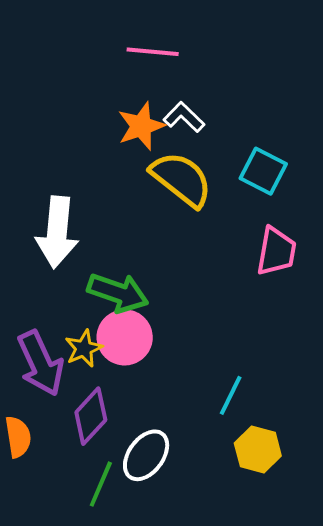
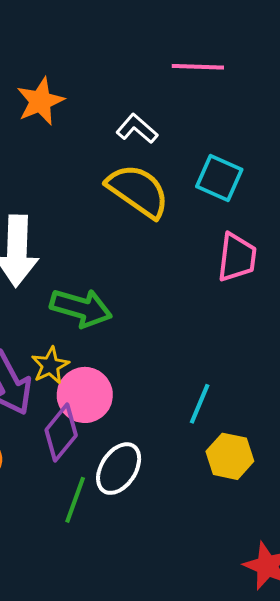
pink line: (153, 52) -> (198, 67), moved
orange star: (141, 126) -> (40, 101), moved
pink circle: (125, 337) -> (85, 395), moved

